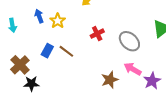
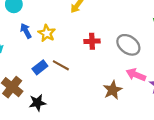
red cross: (97, 34) -> (92, 41), turned 32
blue rectangle: (47, 51) -> (40, 67), turned 32
black star: (31, 84) -> (37, 103), moved

